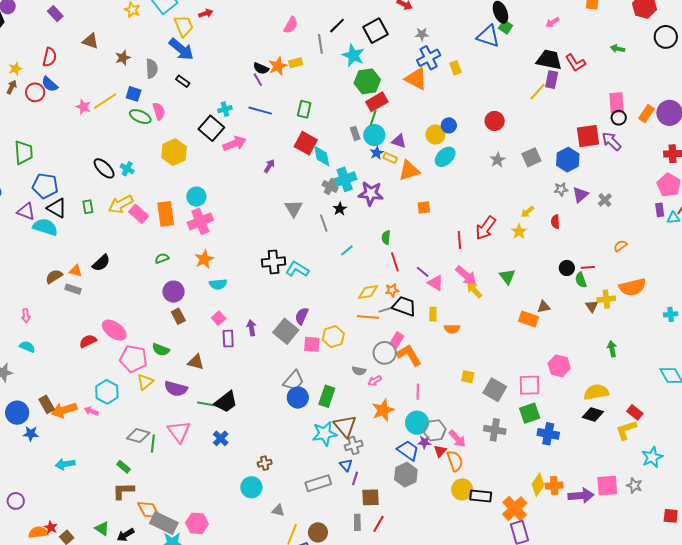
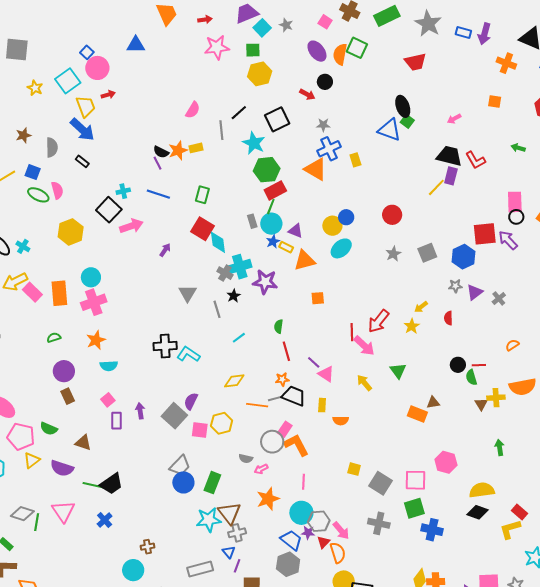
pink arrow: (466, 276) -> (364, 346), moved
yellow diamond: (368, 292) -> (234, 381), moved

